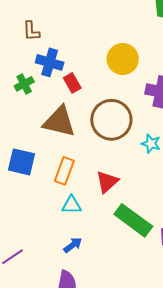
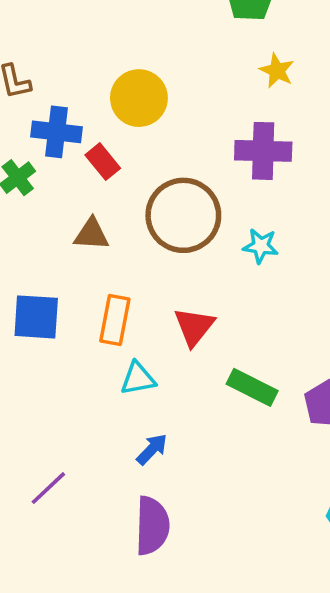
yellow circle: (123, 59) -> (139, 98), moved
brown triangle: (59, 122) -> (91, 234), size x0.6
green rectangle: (133, 220) -> (252, 387), size x0.7

